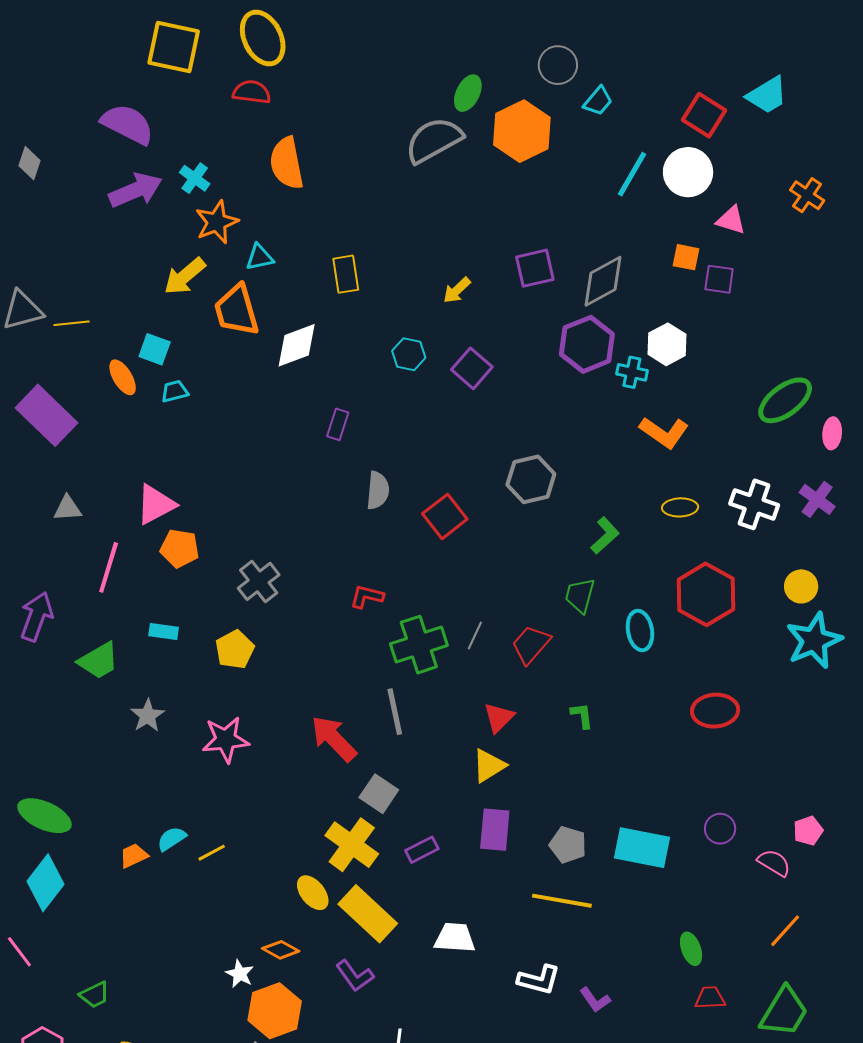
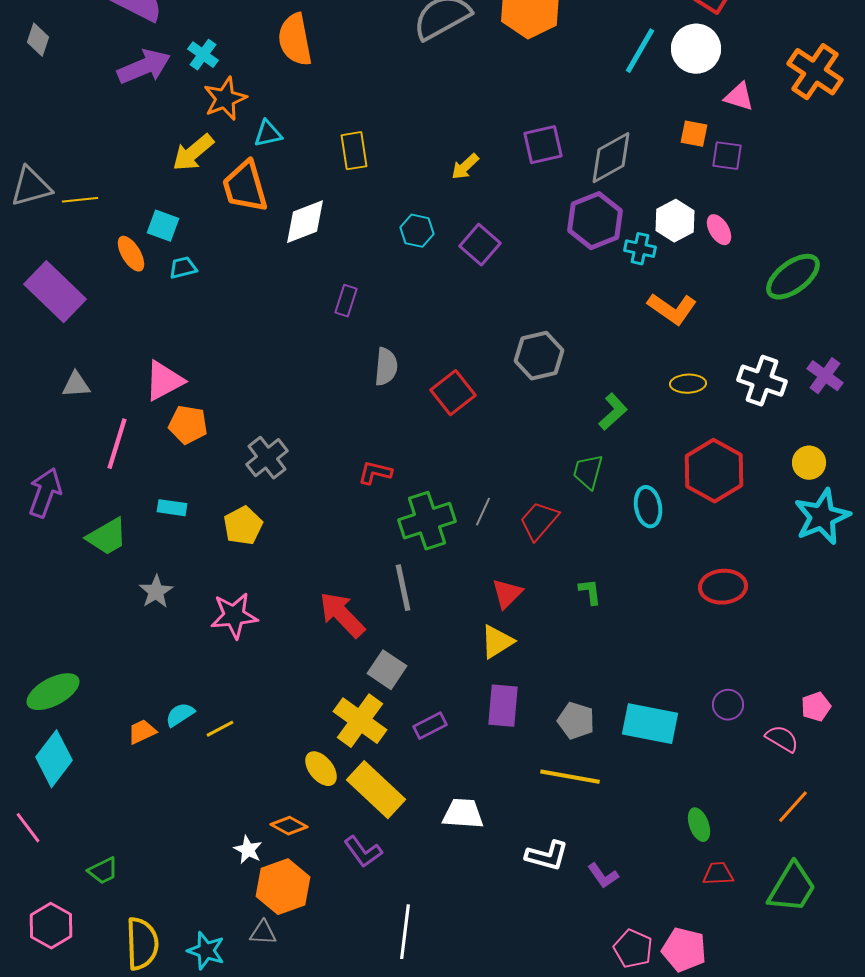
orange cross: (807, 195) -> (815, 72), size x1.6
pink ellipse: (832, 433) -> (719, 230), moved, turned -36
green ellipse: (45, 816) -> (53, 692), turned -52

